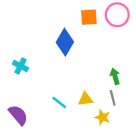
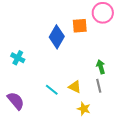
orange square: (89, 17) -> (80, 26), moved
yellow triangle: (85, 99) -> (75, 87), turned 32
yellow star: (102, 117) -> (84, 109), moved

